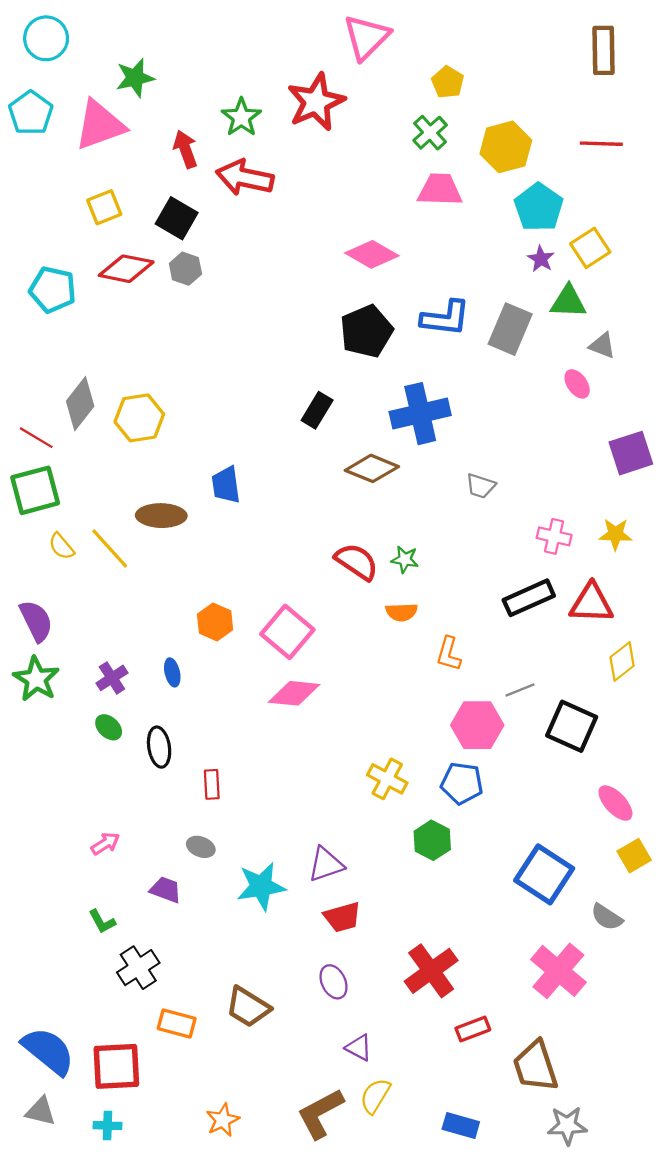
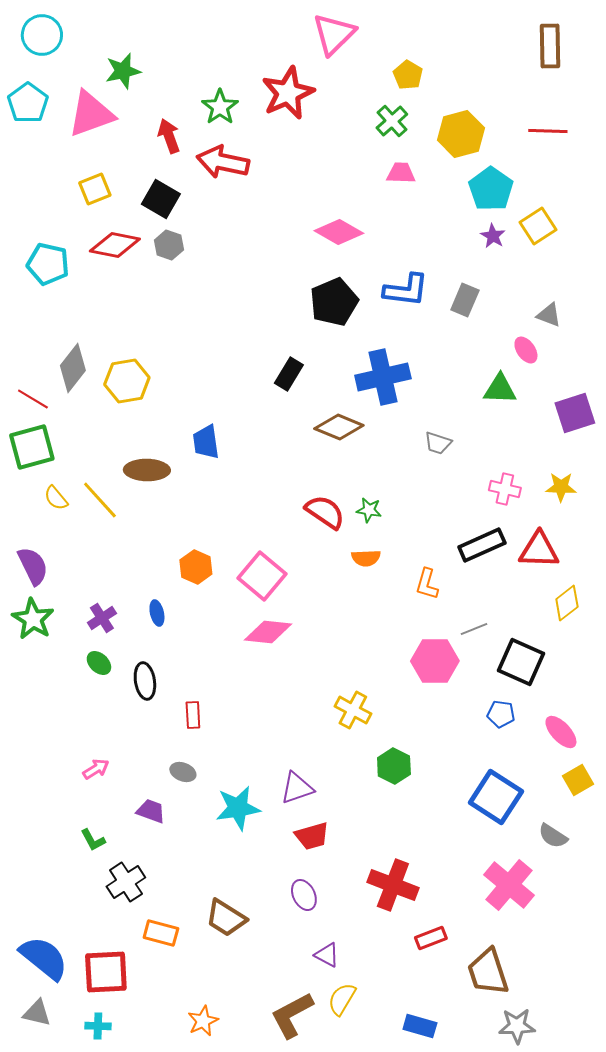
pink trapezoid: (440, 190) -> (401, 173), size x0.7
green triangle: (568, 302) -> (500, 389), moved
gray rectangle: (510, 329) -> (465, 300), size x0.7
orange L-shape: (449, 654) -> (427, 584), moved
blue pentagon: (462, 783) -> (501, 714), moved, size x0.7
red cross: (431, 971) -> (393, 885), turned -33

